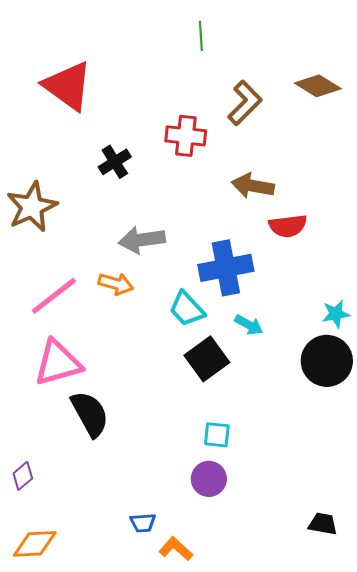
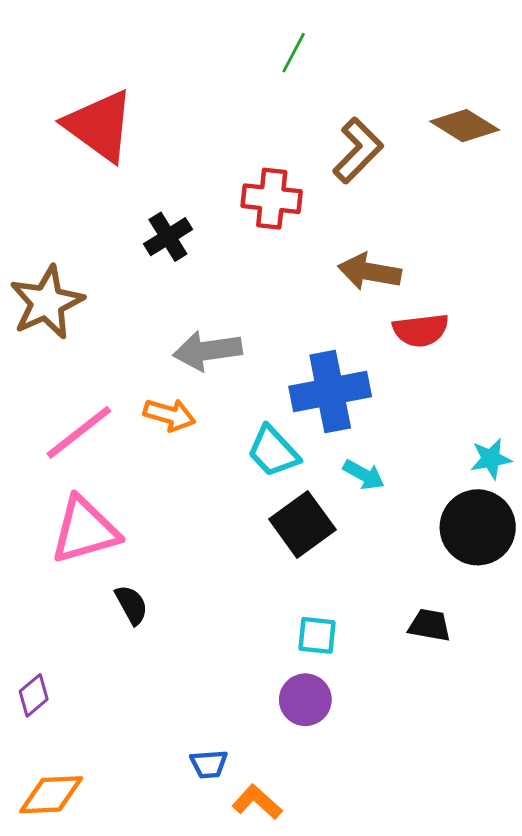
green line: (201, 36) -> (294, 53), turned 32
black semicircle: (90, 414) -> (131, 605), size x0.6
black trapezoid: (323, 524) -> (429, 625), moved

